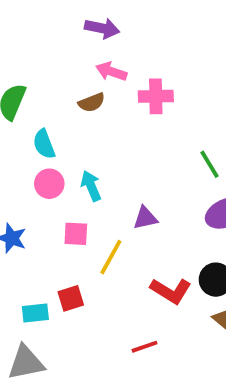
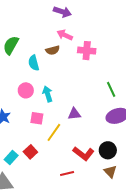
cyan semicircle: (44, 144) -> (34, 63), moved
red square: (71, 298) -> (30, 152), turned -32
cyan rectangle: (35, 313) -> (11, 158), turned -48
red line: (145, 347) -> (67, 173), moved

